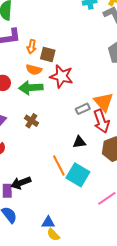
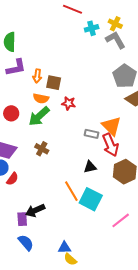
red star: (62, 76) -> (69, 103), size x0.6
green arrow: (31, 88) -> (39, 116), turned -35
gray rectangle: (83, 109) -> (92, 134), turned 40

